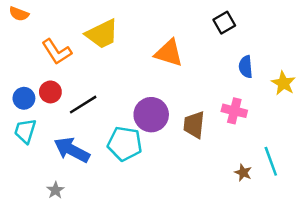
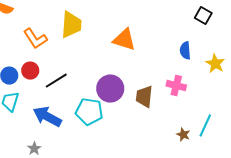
black square: (224, 23) -> (203, 16), moved, turned -30
yellow trapezoid: (102, 34) -> (71, 25), turned -60
cyan line: (271, 161) -> (205, 126), turned 45

